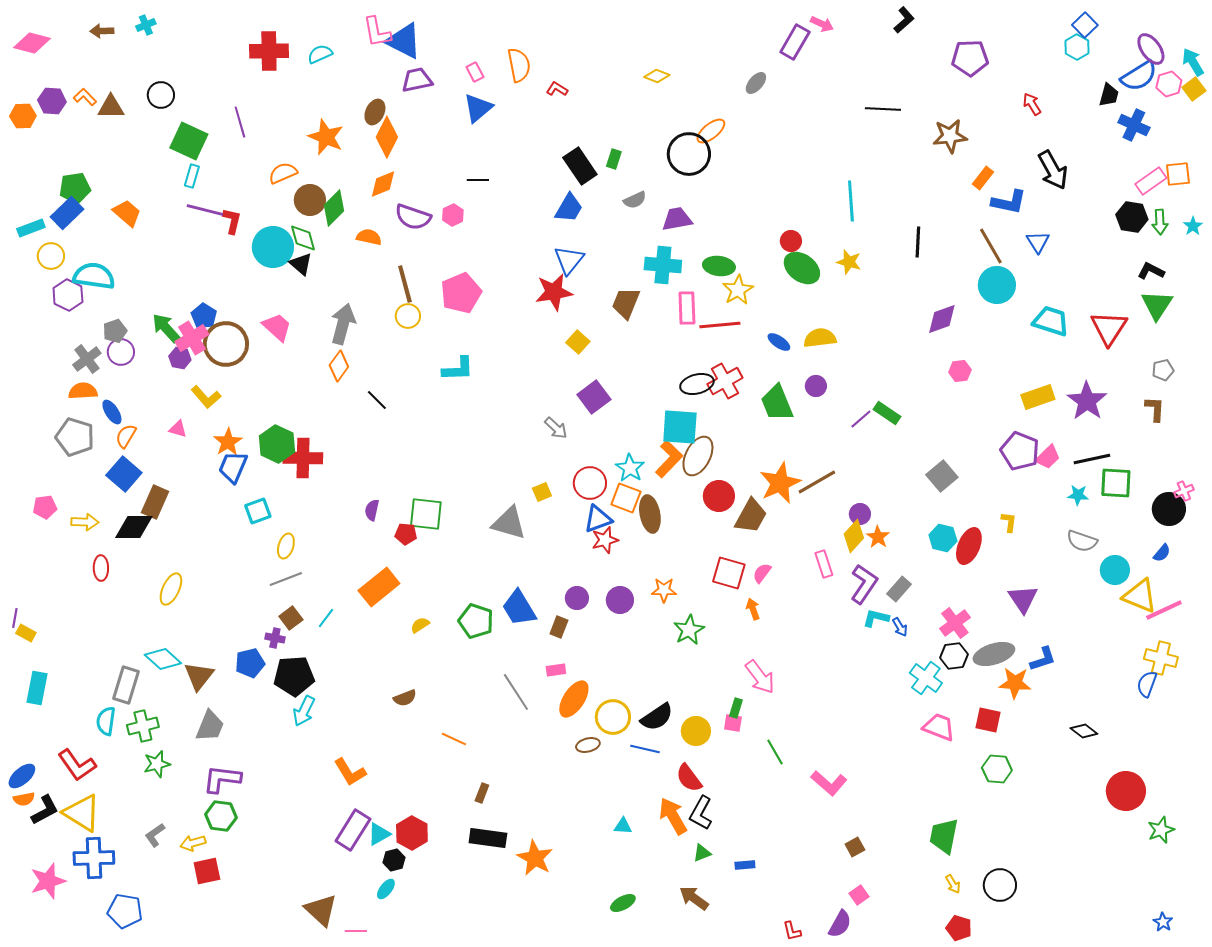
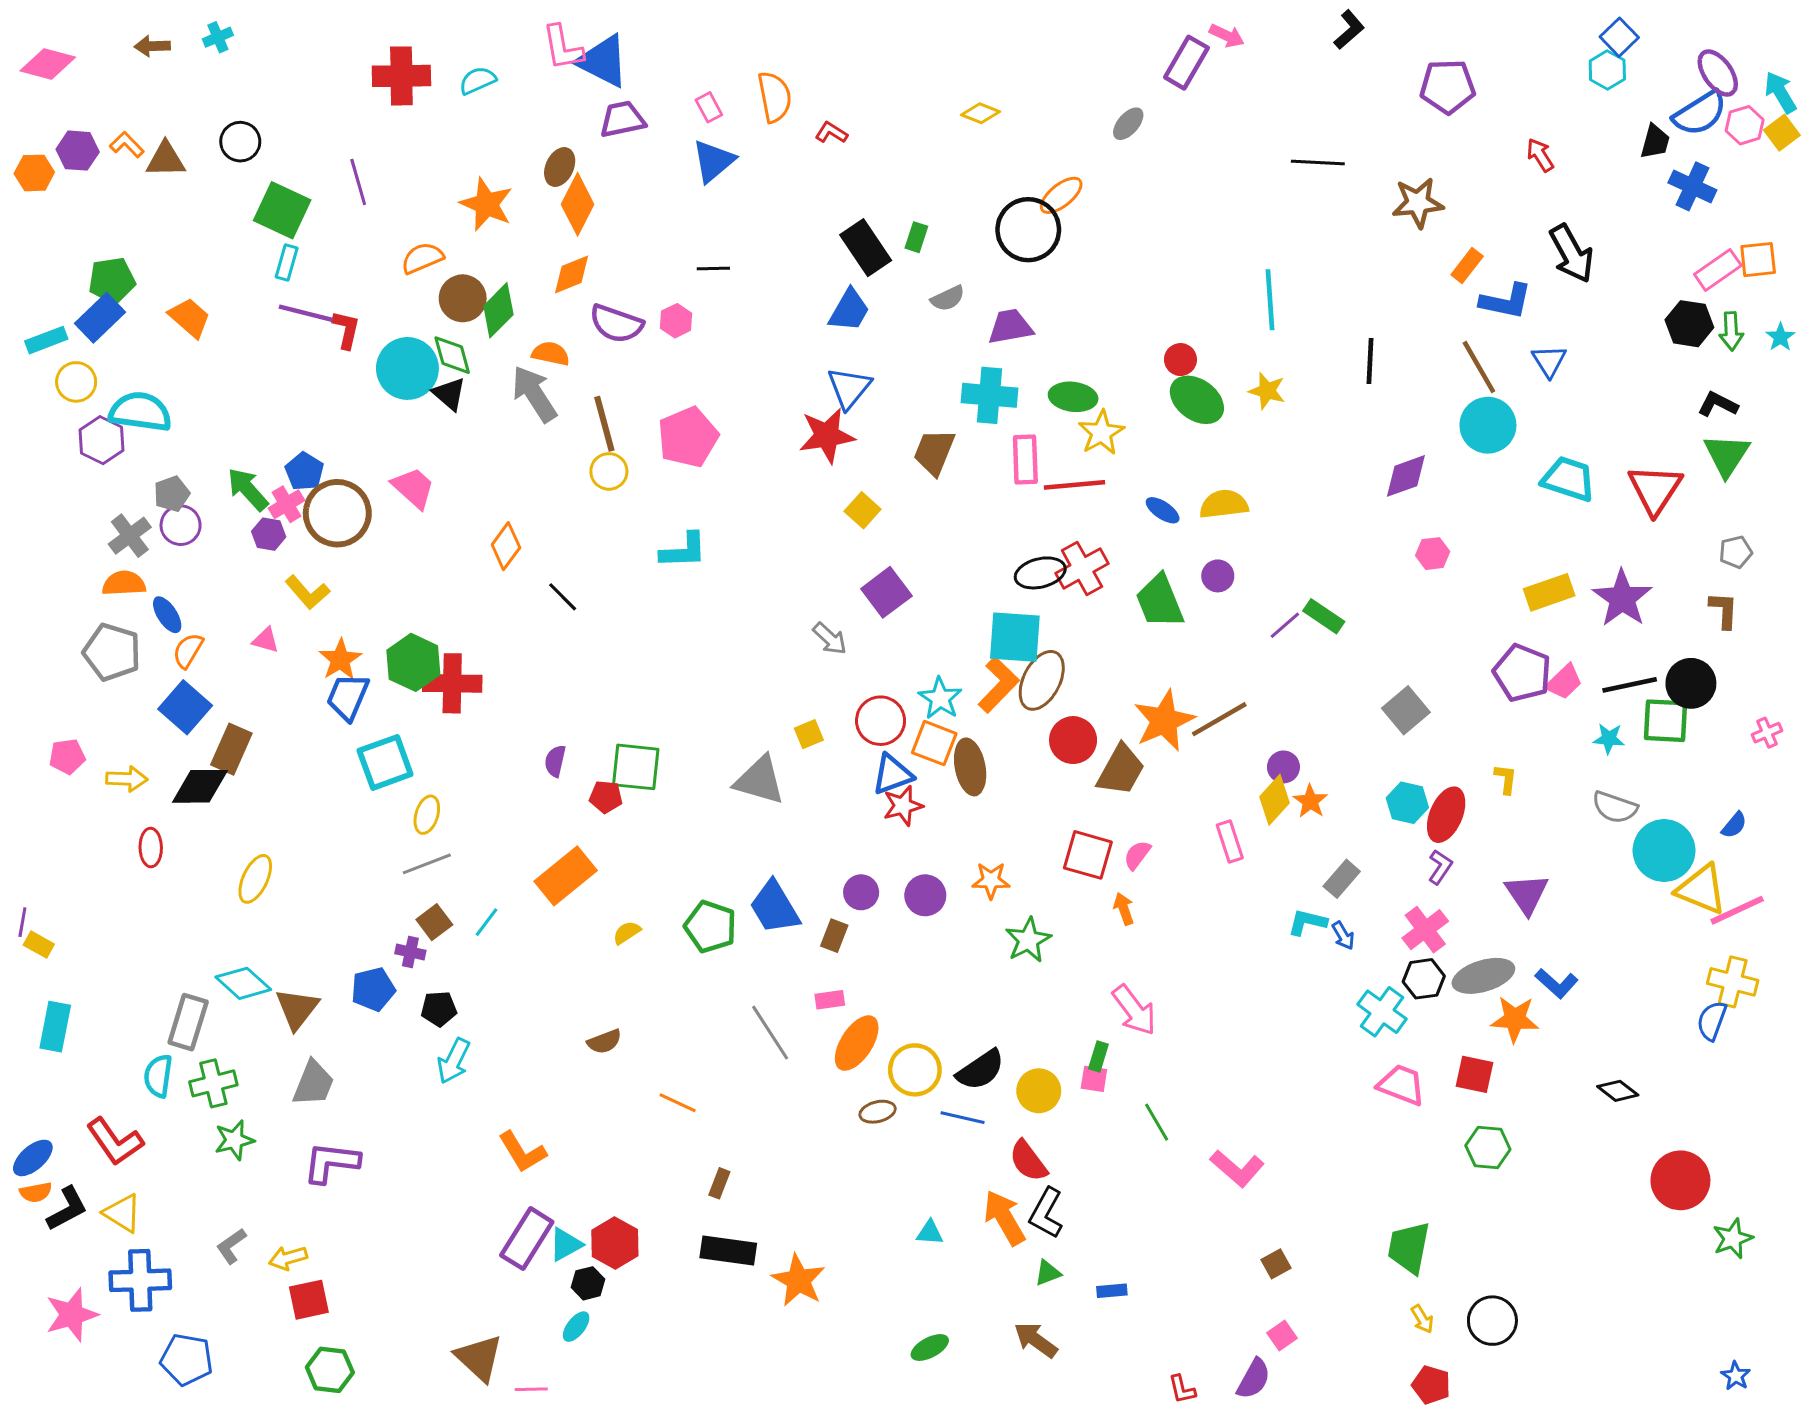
gray arrow: (343, 324) -> (534, 394), moved, turned -48
pink cross: (192, 338) -> (287, 504), size x0.7
black circle: (1169, 509) -> (1691, 683), moved
cyan square: (258, 511) -> (385, 762), size x1.4
cyan circle: (1115, 570) -> (1664, 851), size x1.4
purple L-shape: (864, 584) -> (1440, 867), moved, size x0.6
blue L-shape: (1043, 659) -> (1557, 983), turned 60
black pentagon: (294, 676) -> (439, 1009), size x0.6
yellow triangle: (82, 813) -> (122, 1213), size x0.7
green hexagon: (221, 816) -> (330, 1370), moved

